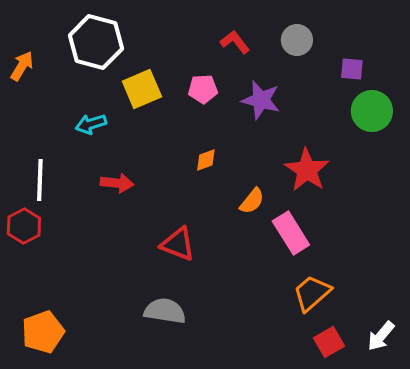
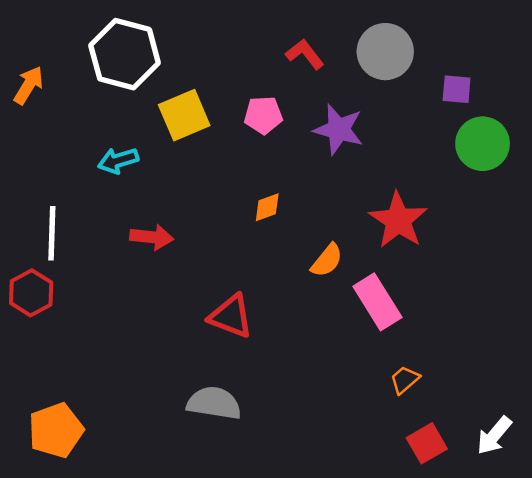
gray circle: (297, 40) -> (385, 52), size x1.4
orange trapezoid: (312, 293) -> (405, 380), size x0.6

